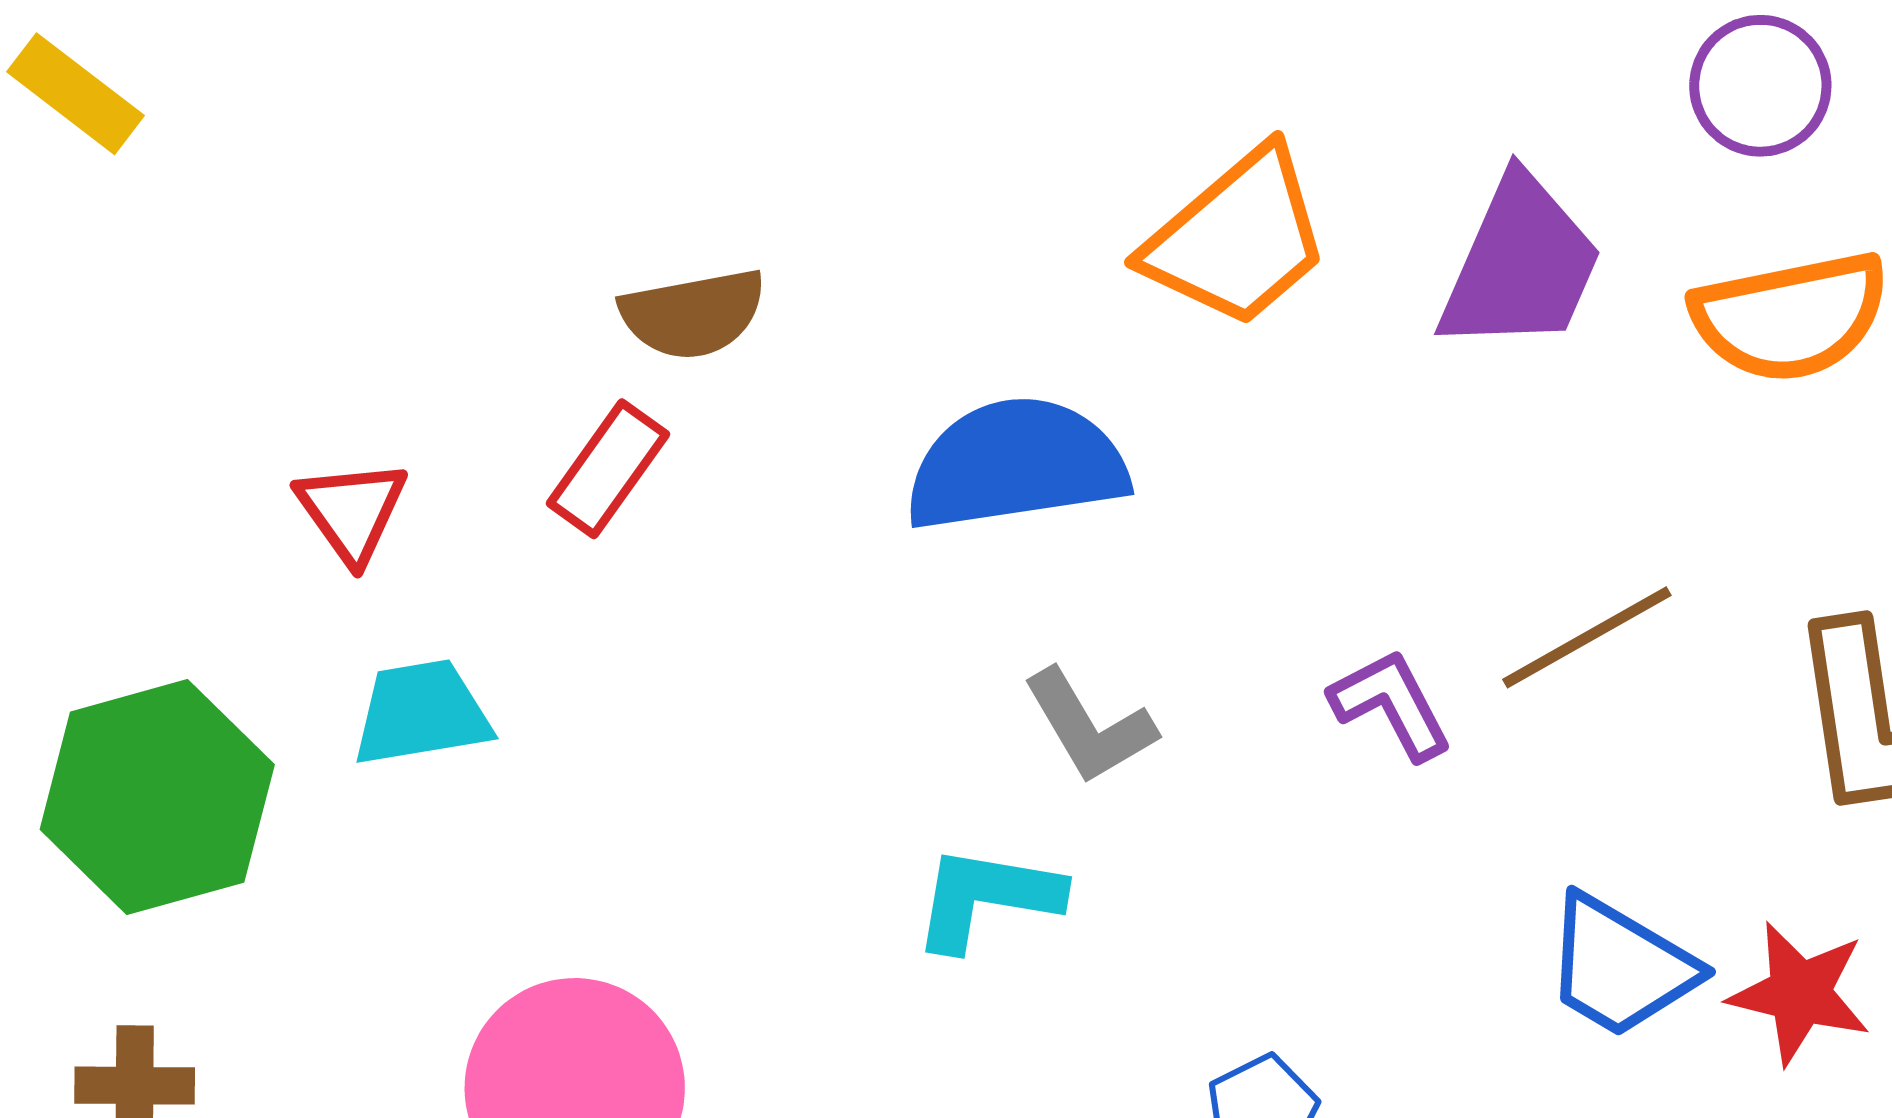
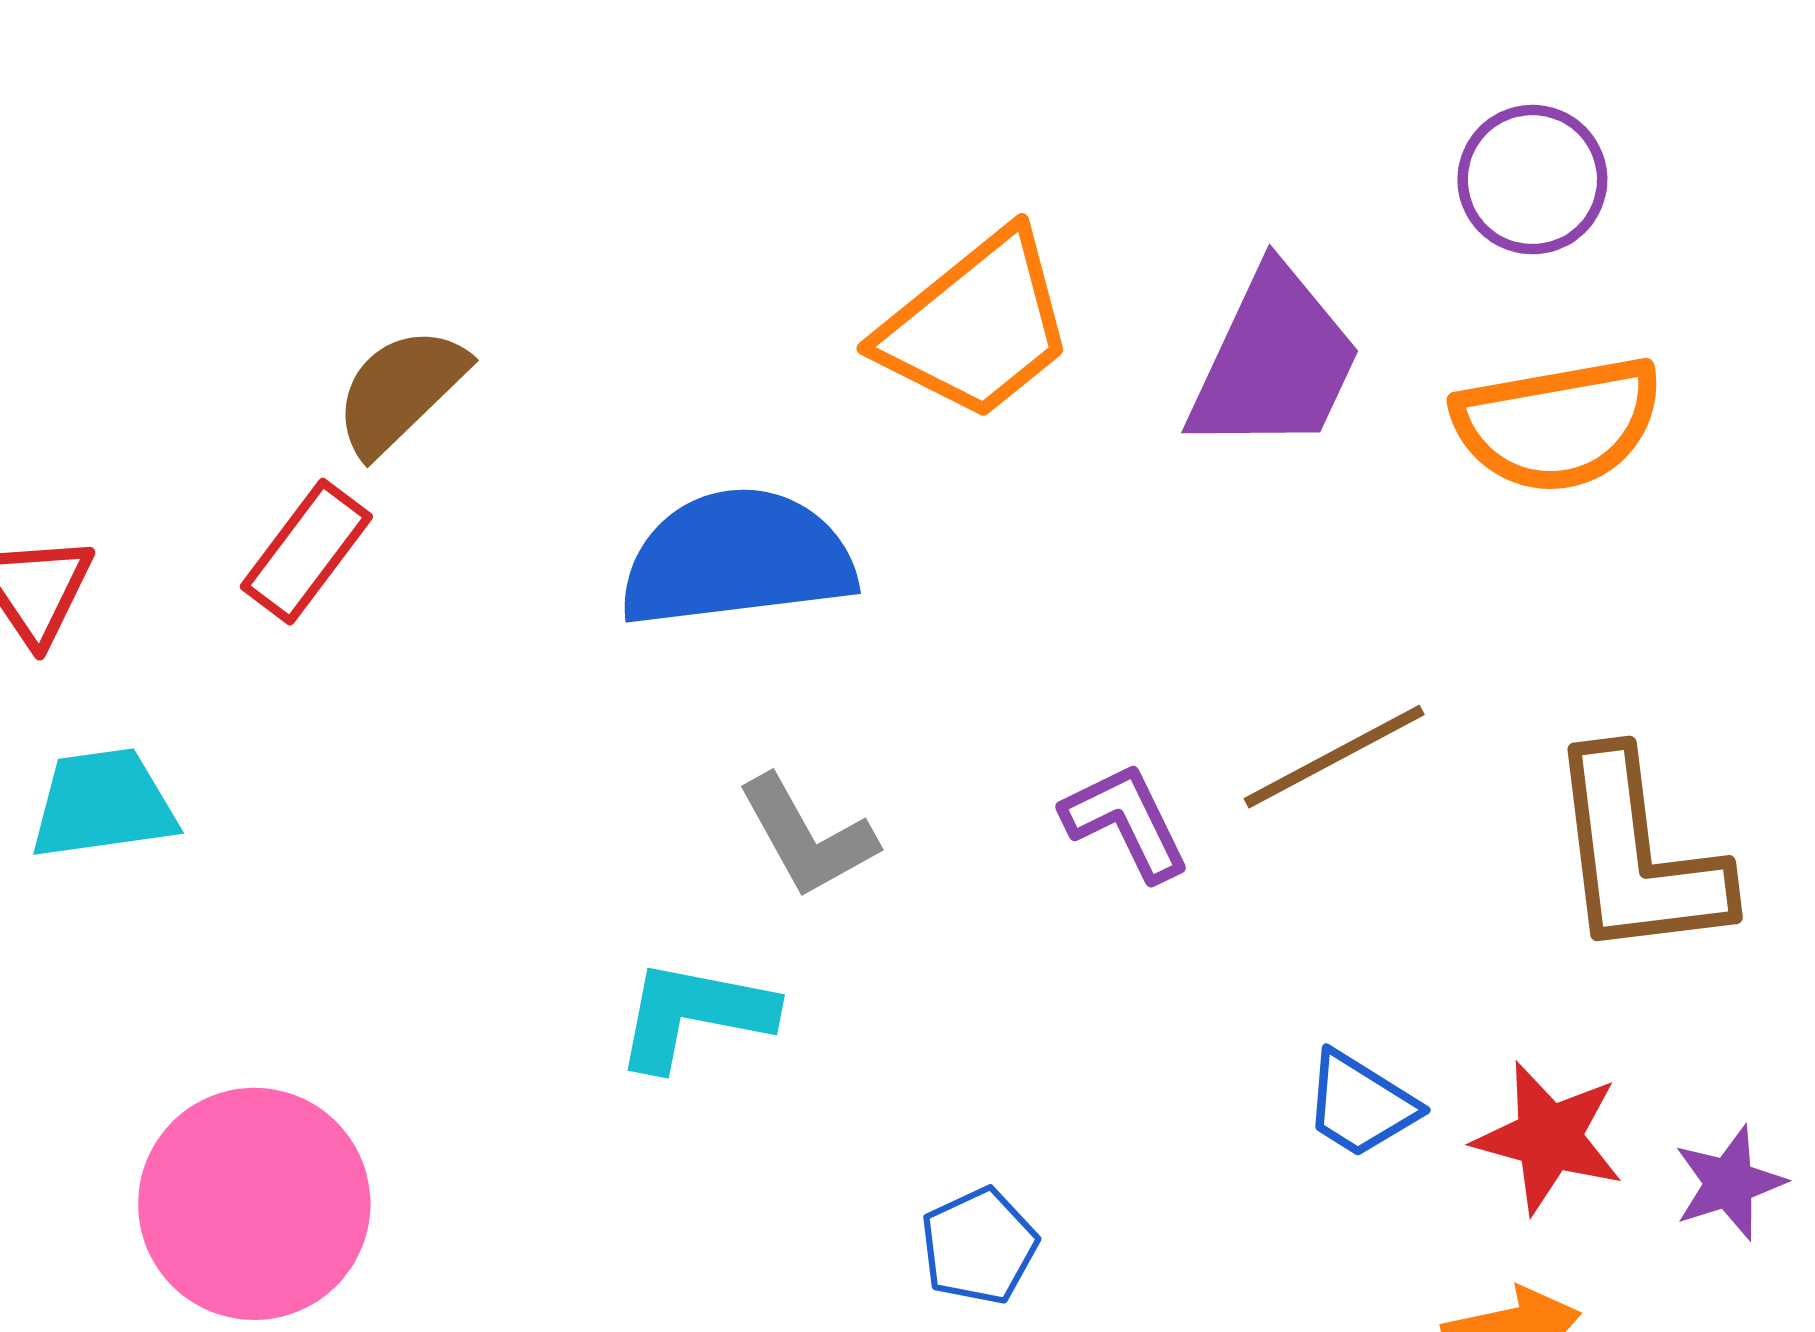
brown semicircle: (693, 314) -> (400, 391), turned 145
blue trapezoid: (1620, 966) -> (1360, 1104), size x0.7

